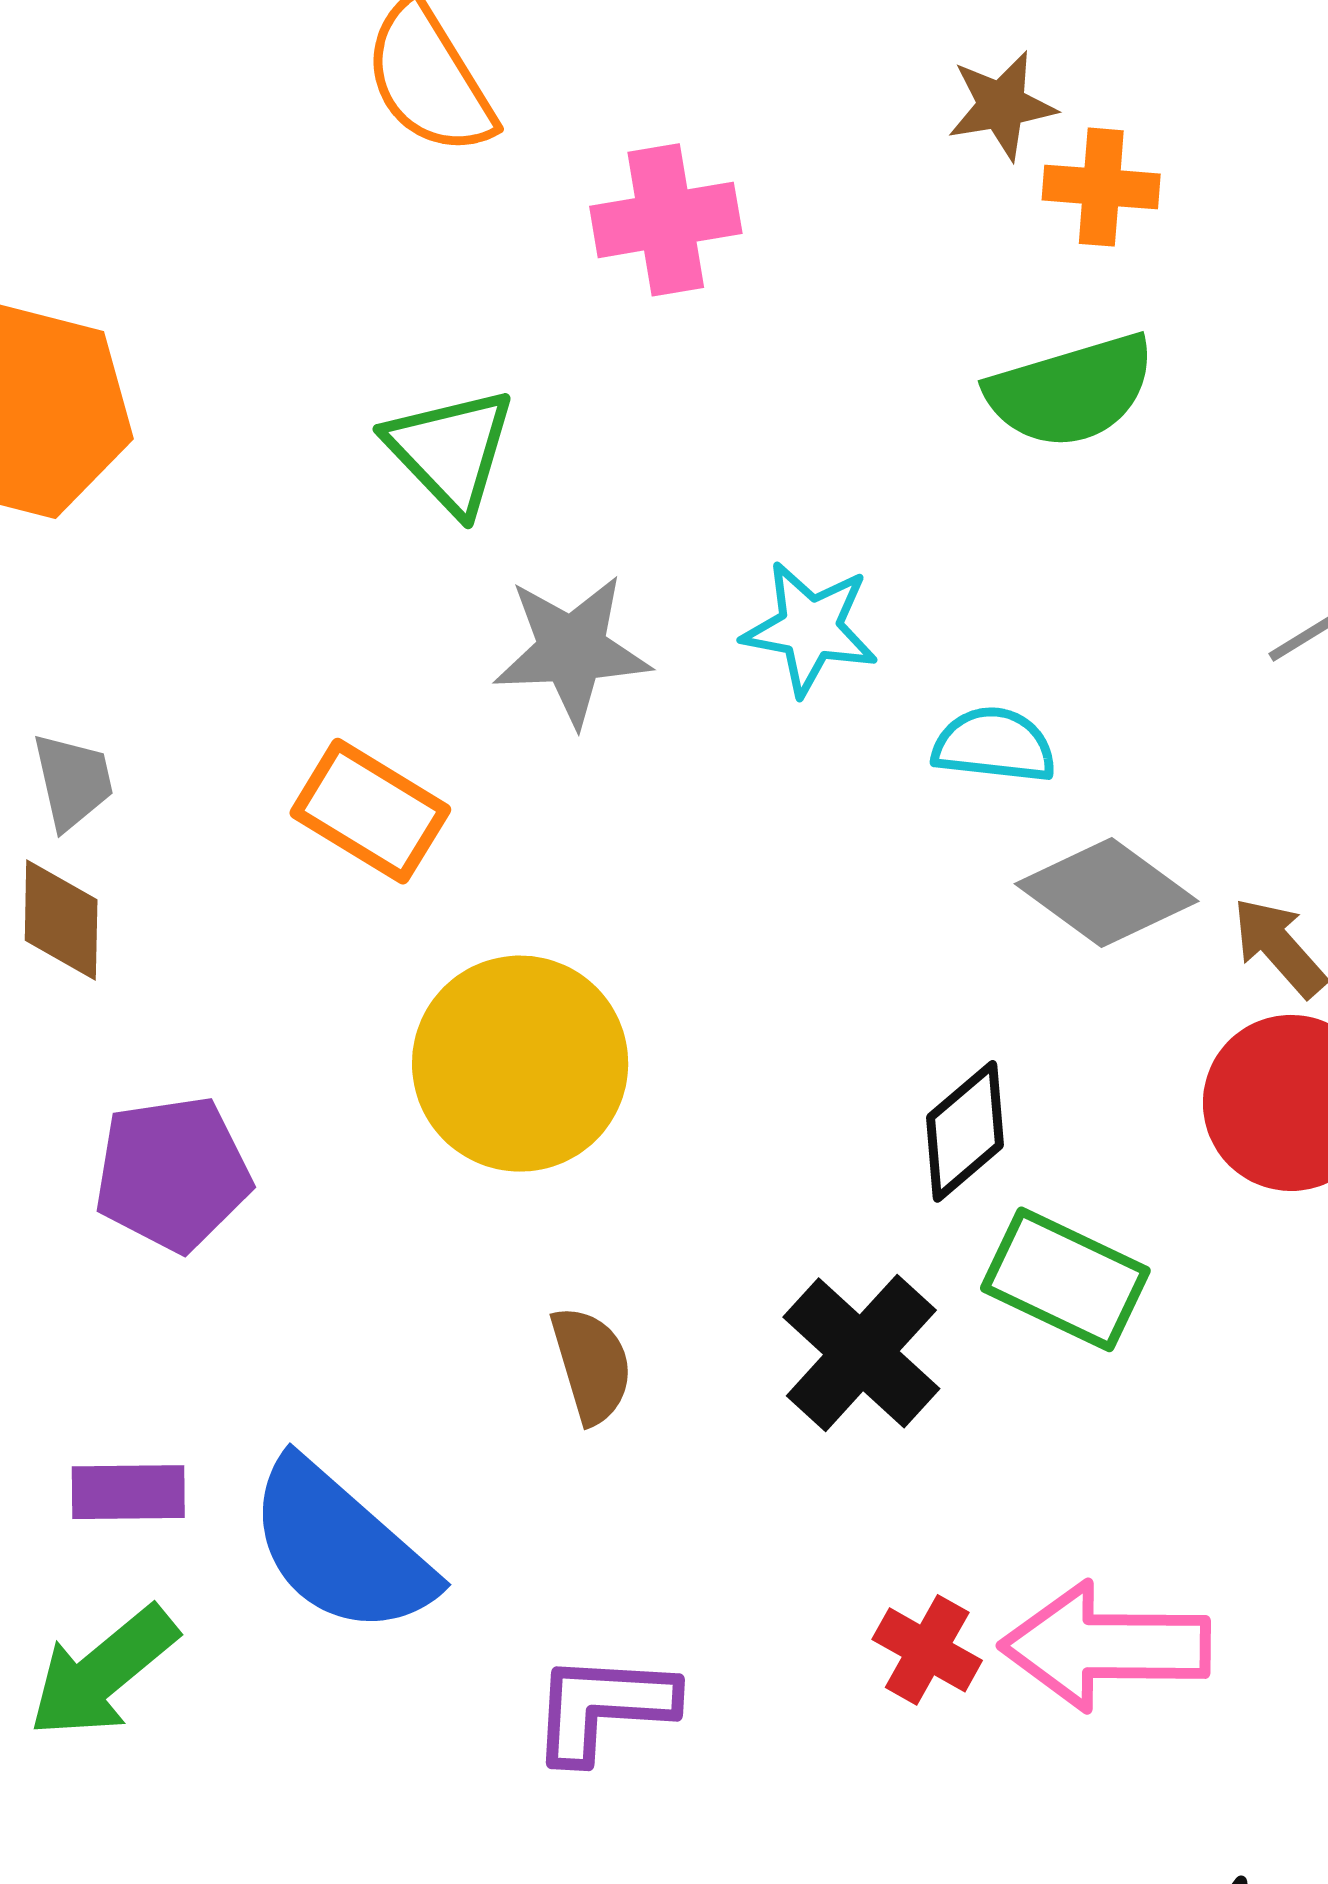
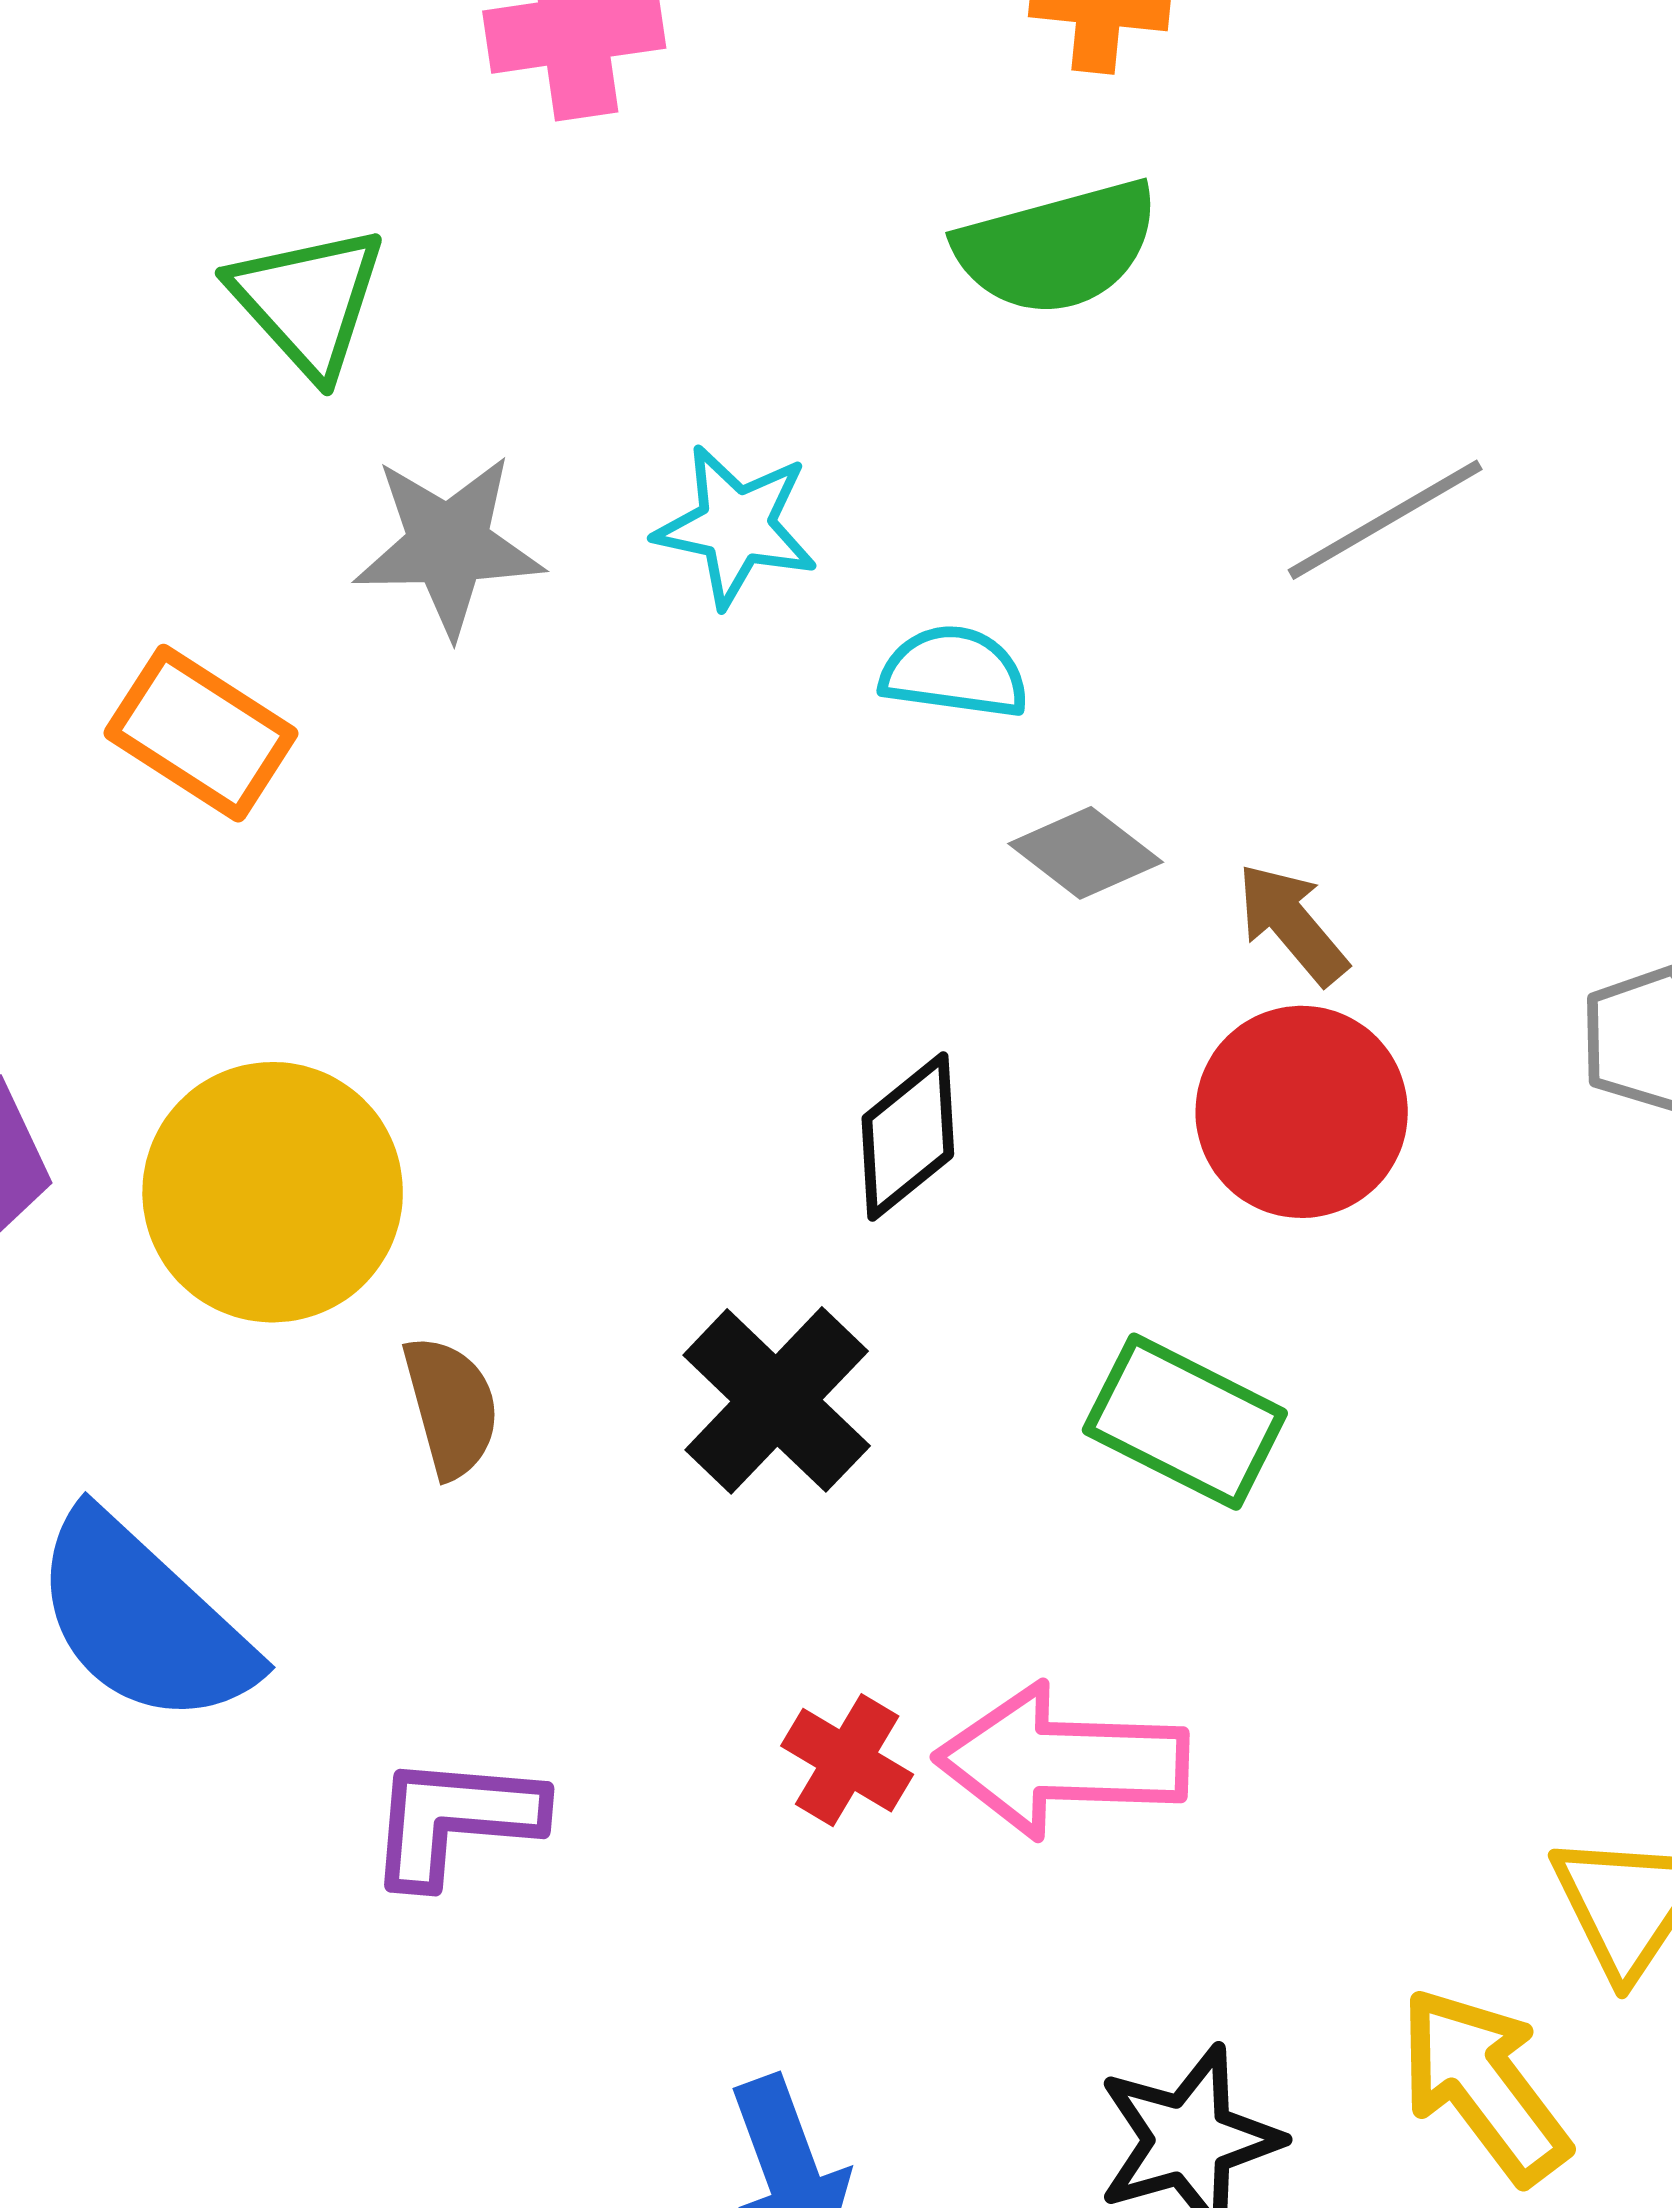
gray diamond: (1107, 892) -> (1086, 853), size x0.7
yellow circle: (520, 1064) -> (273, 1192), moved
green rectangle: (1065, 1279) -> (1185, 1422), moved

